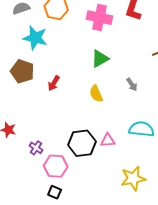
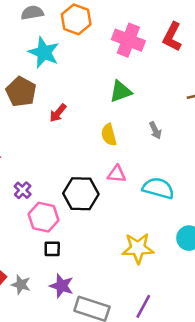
pink triangle: (108, 140) -> (117, 174), moved
black square: (55, 192) -> (52, 249), moved, turned -32

